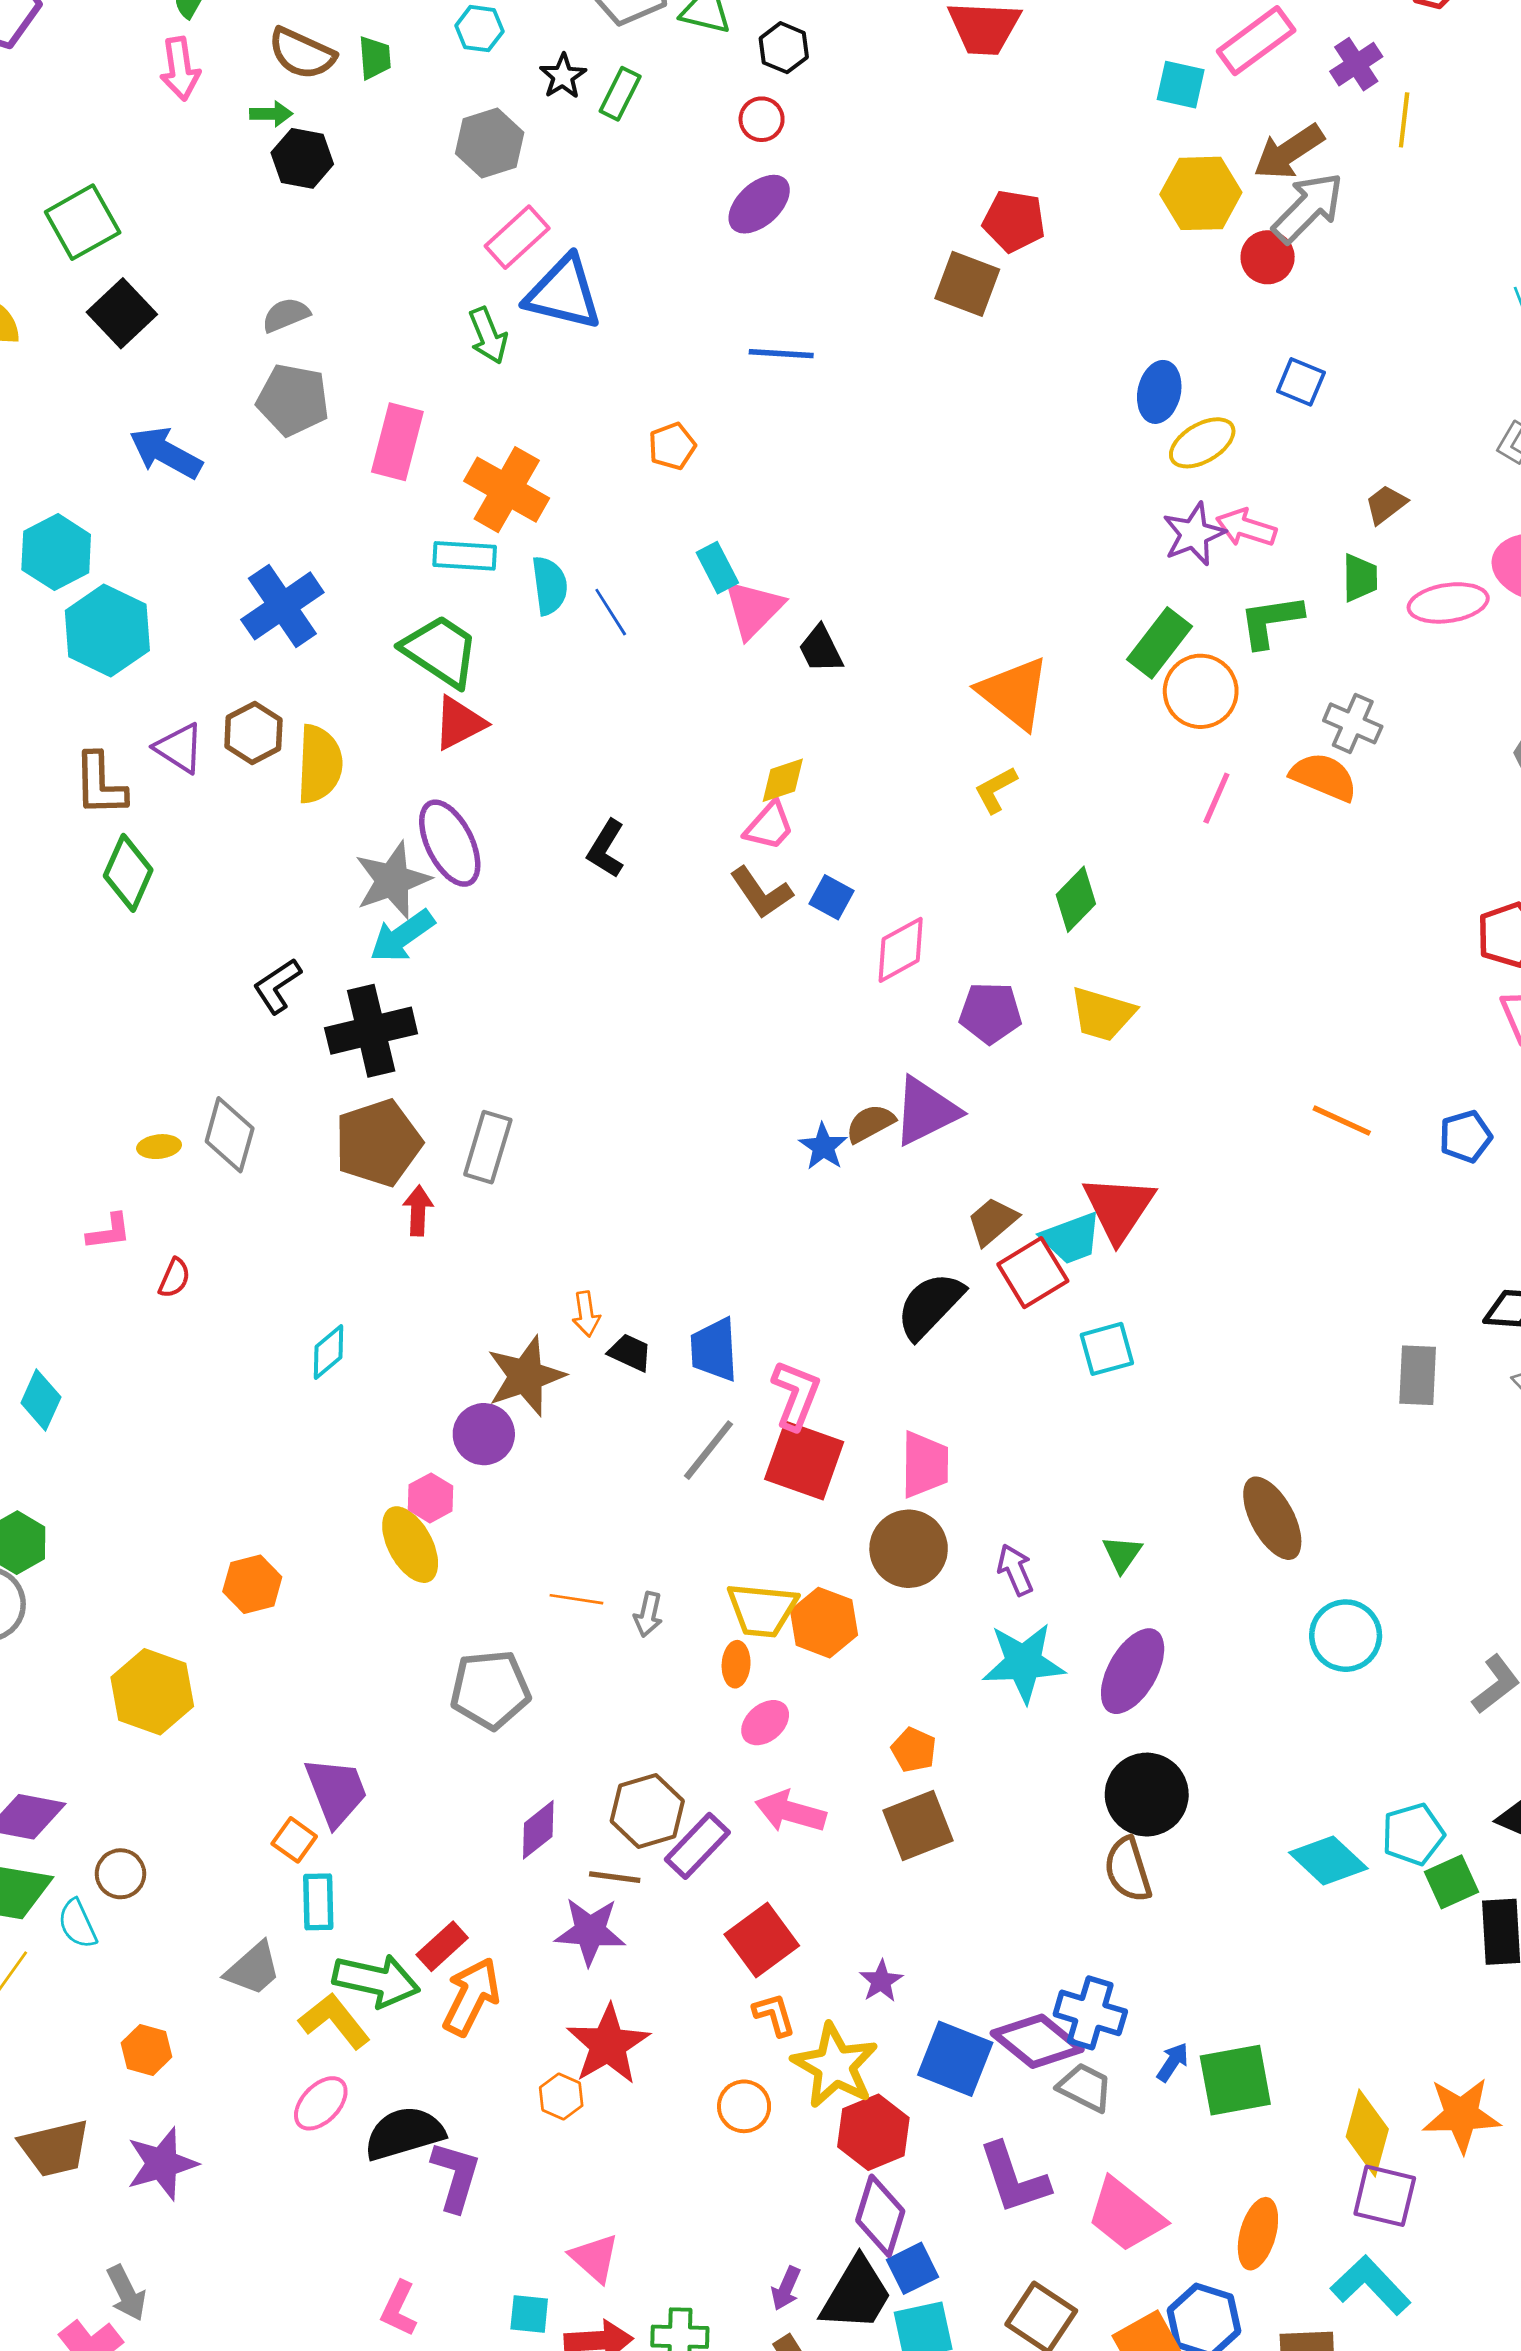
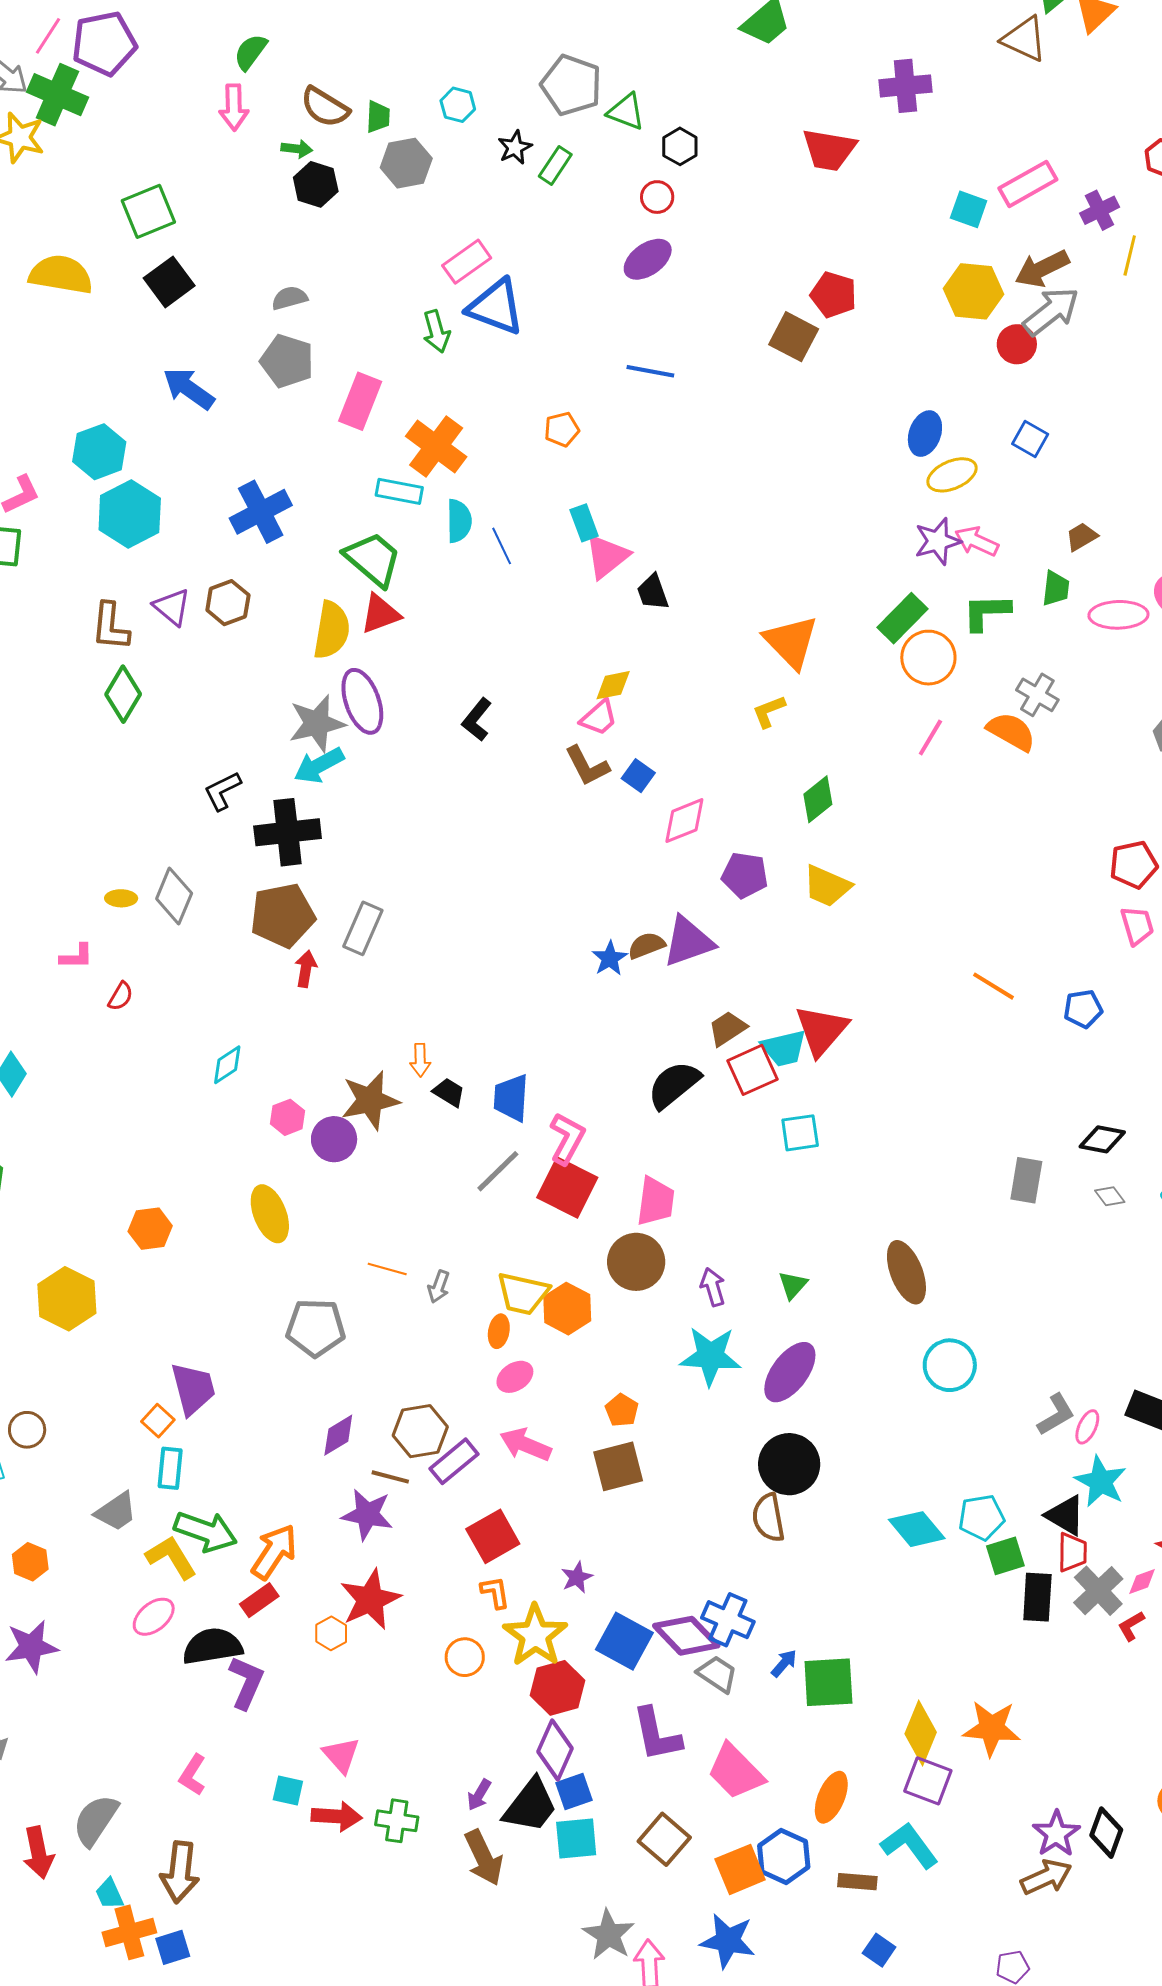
gray hexagon: (490, 143) -> (406, 163), moved
yellow semicircle: (319, 764) -> (332, 630), moved
pink hexagon: (431, 1498) -> (287, 1117), moved
red rectangle: (442, 1946) -> (259, 1600), moved

